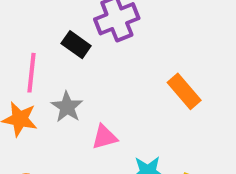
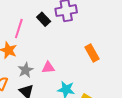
gray star: (67, 107) -> (26, 70), moved

